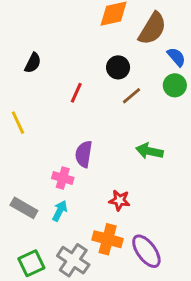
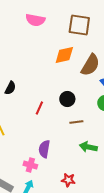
black circle: (118, 67) -> (67, 99), moved
brown line: (131, 96) -> (76, 122), moved, turned 32

